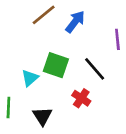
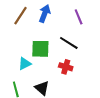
cyan triangle: (30, 78) -> (25, 64), turned 32

